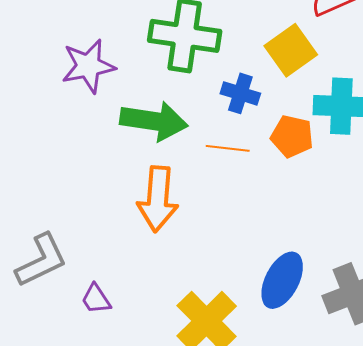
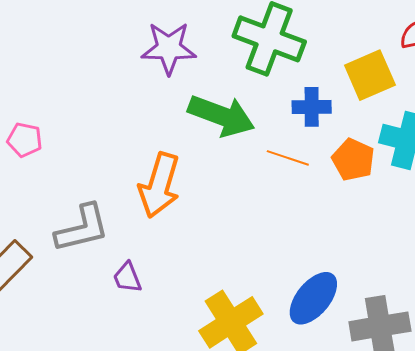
blue cross: (240, 93) -> (312, 107), turned -30
orange arrow: (158, 199) -> (159, 185), moved

